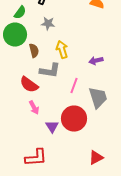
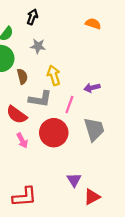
pink line: (74, 86) -> (69, 105), moved
red circle: (74, 118) -> (54, 133), moved
purple triangle: (52, 126) -> (74, 180), moved

